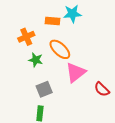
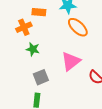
orange rectangle: (53, 21) -> (39, 12), moved
orange ellipse: (60, 49) -> (78, 27), moved

